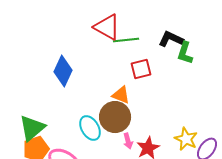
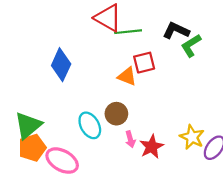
green L-shape: (185, 53) -> (191, 46), turned 40
orange triangle: (121, 95) -> (127, 76), moved
brown circle: (115, 117) -> (116, 114), size x0.7

